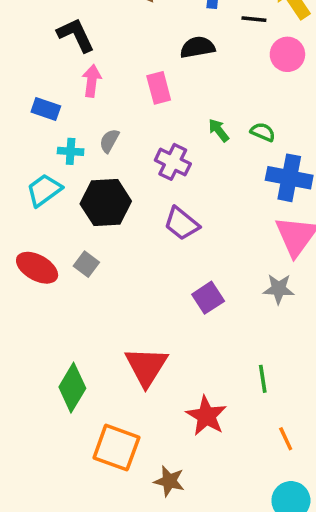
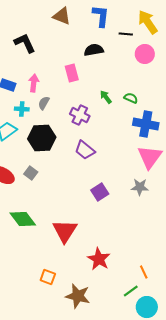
pink arrow: (92, 81) -> (34, 83), moved
green line: (263, 379) -> (131, 291), moved, turned 63
green diamond: (72, 388) -> (23, 219), moved, turned -68
orange square: (116, 448) -> (48, 277), size x0.6
brown star: (169, 481) -> (78, 296), size x1.4

